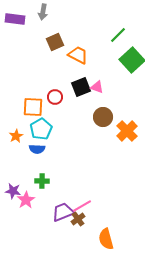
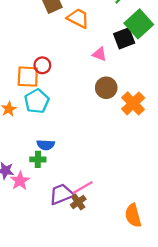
black square: (81, 87) -> (124, 38), moved
red circle: (55, 97) -> (42, 65), moved
blue semicircle: (37, 149) -> (46, 145), moved
orange semicircle: (106, 239) -> (133, 215), moved

